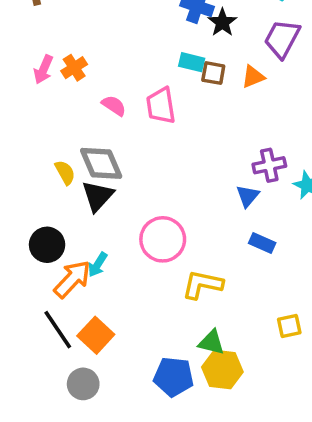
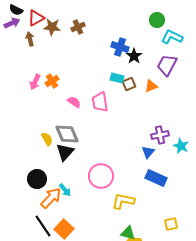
brown square: (213, 73) -> (129, 84), turned -32
blue rectangle: (262, 243) -> (156, 178), size x1.5
cyan arrow: (98, 265) -> (65, 190), turned -72

